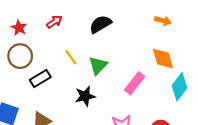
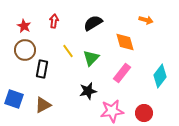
red arrow: (54, 22) -> (54, 21), turned -48
orange diamond: (163, 58) -> (125, 42), moved
black rectangle: (40, 78) -> (42, 69), turned -48
black star: (85, 96) -> (88, 91), moved

